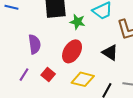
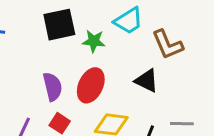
purple semicircle: (34, 44) -> (53, 87), moved

